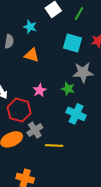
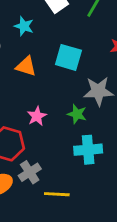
cyan square: (72, 43) -> (68, 57), moved
cyan cross: (76, 114) -> (88, 150), turned -30

